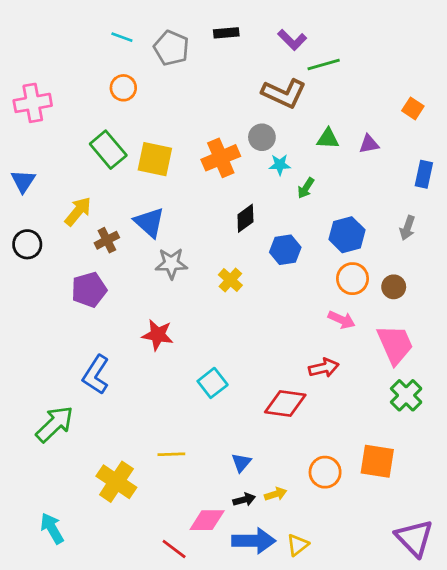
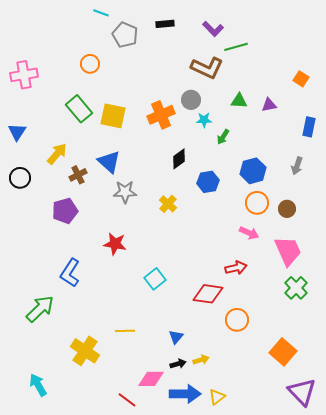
cyan line: (122, 37) -> (101, 13), moved
orange square: (377, 461) -> (283, 352), moved, turned 32
orange circle: (325, 472) -> (237, 320), moved

